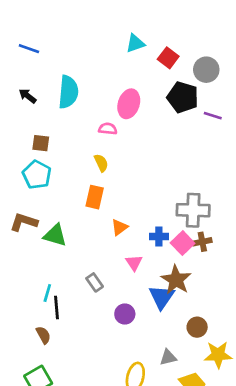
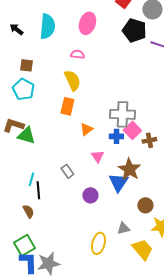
pink ellipse: (129, 104) -> (87, 23), moved
yellow semicircle: (101, 163) -> (72, 80), size x1.5
gray cross: (193, 210) -> (122, 114), moved
green triangle: (55, 235) -> (26, 135), moved
pink square: (183, 243) -> (132, 130), moved

